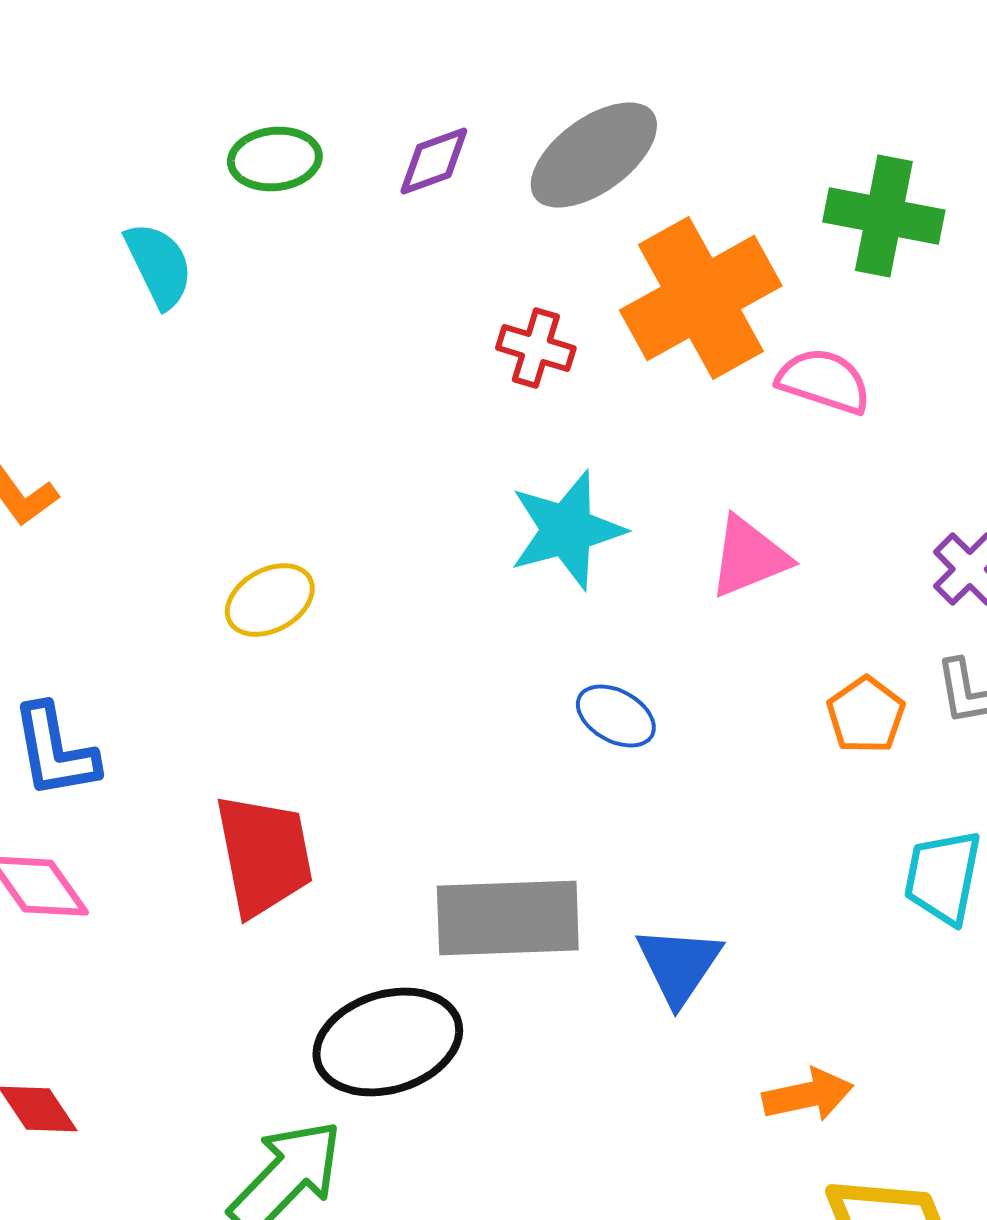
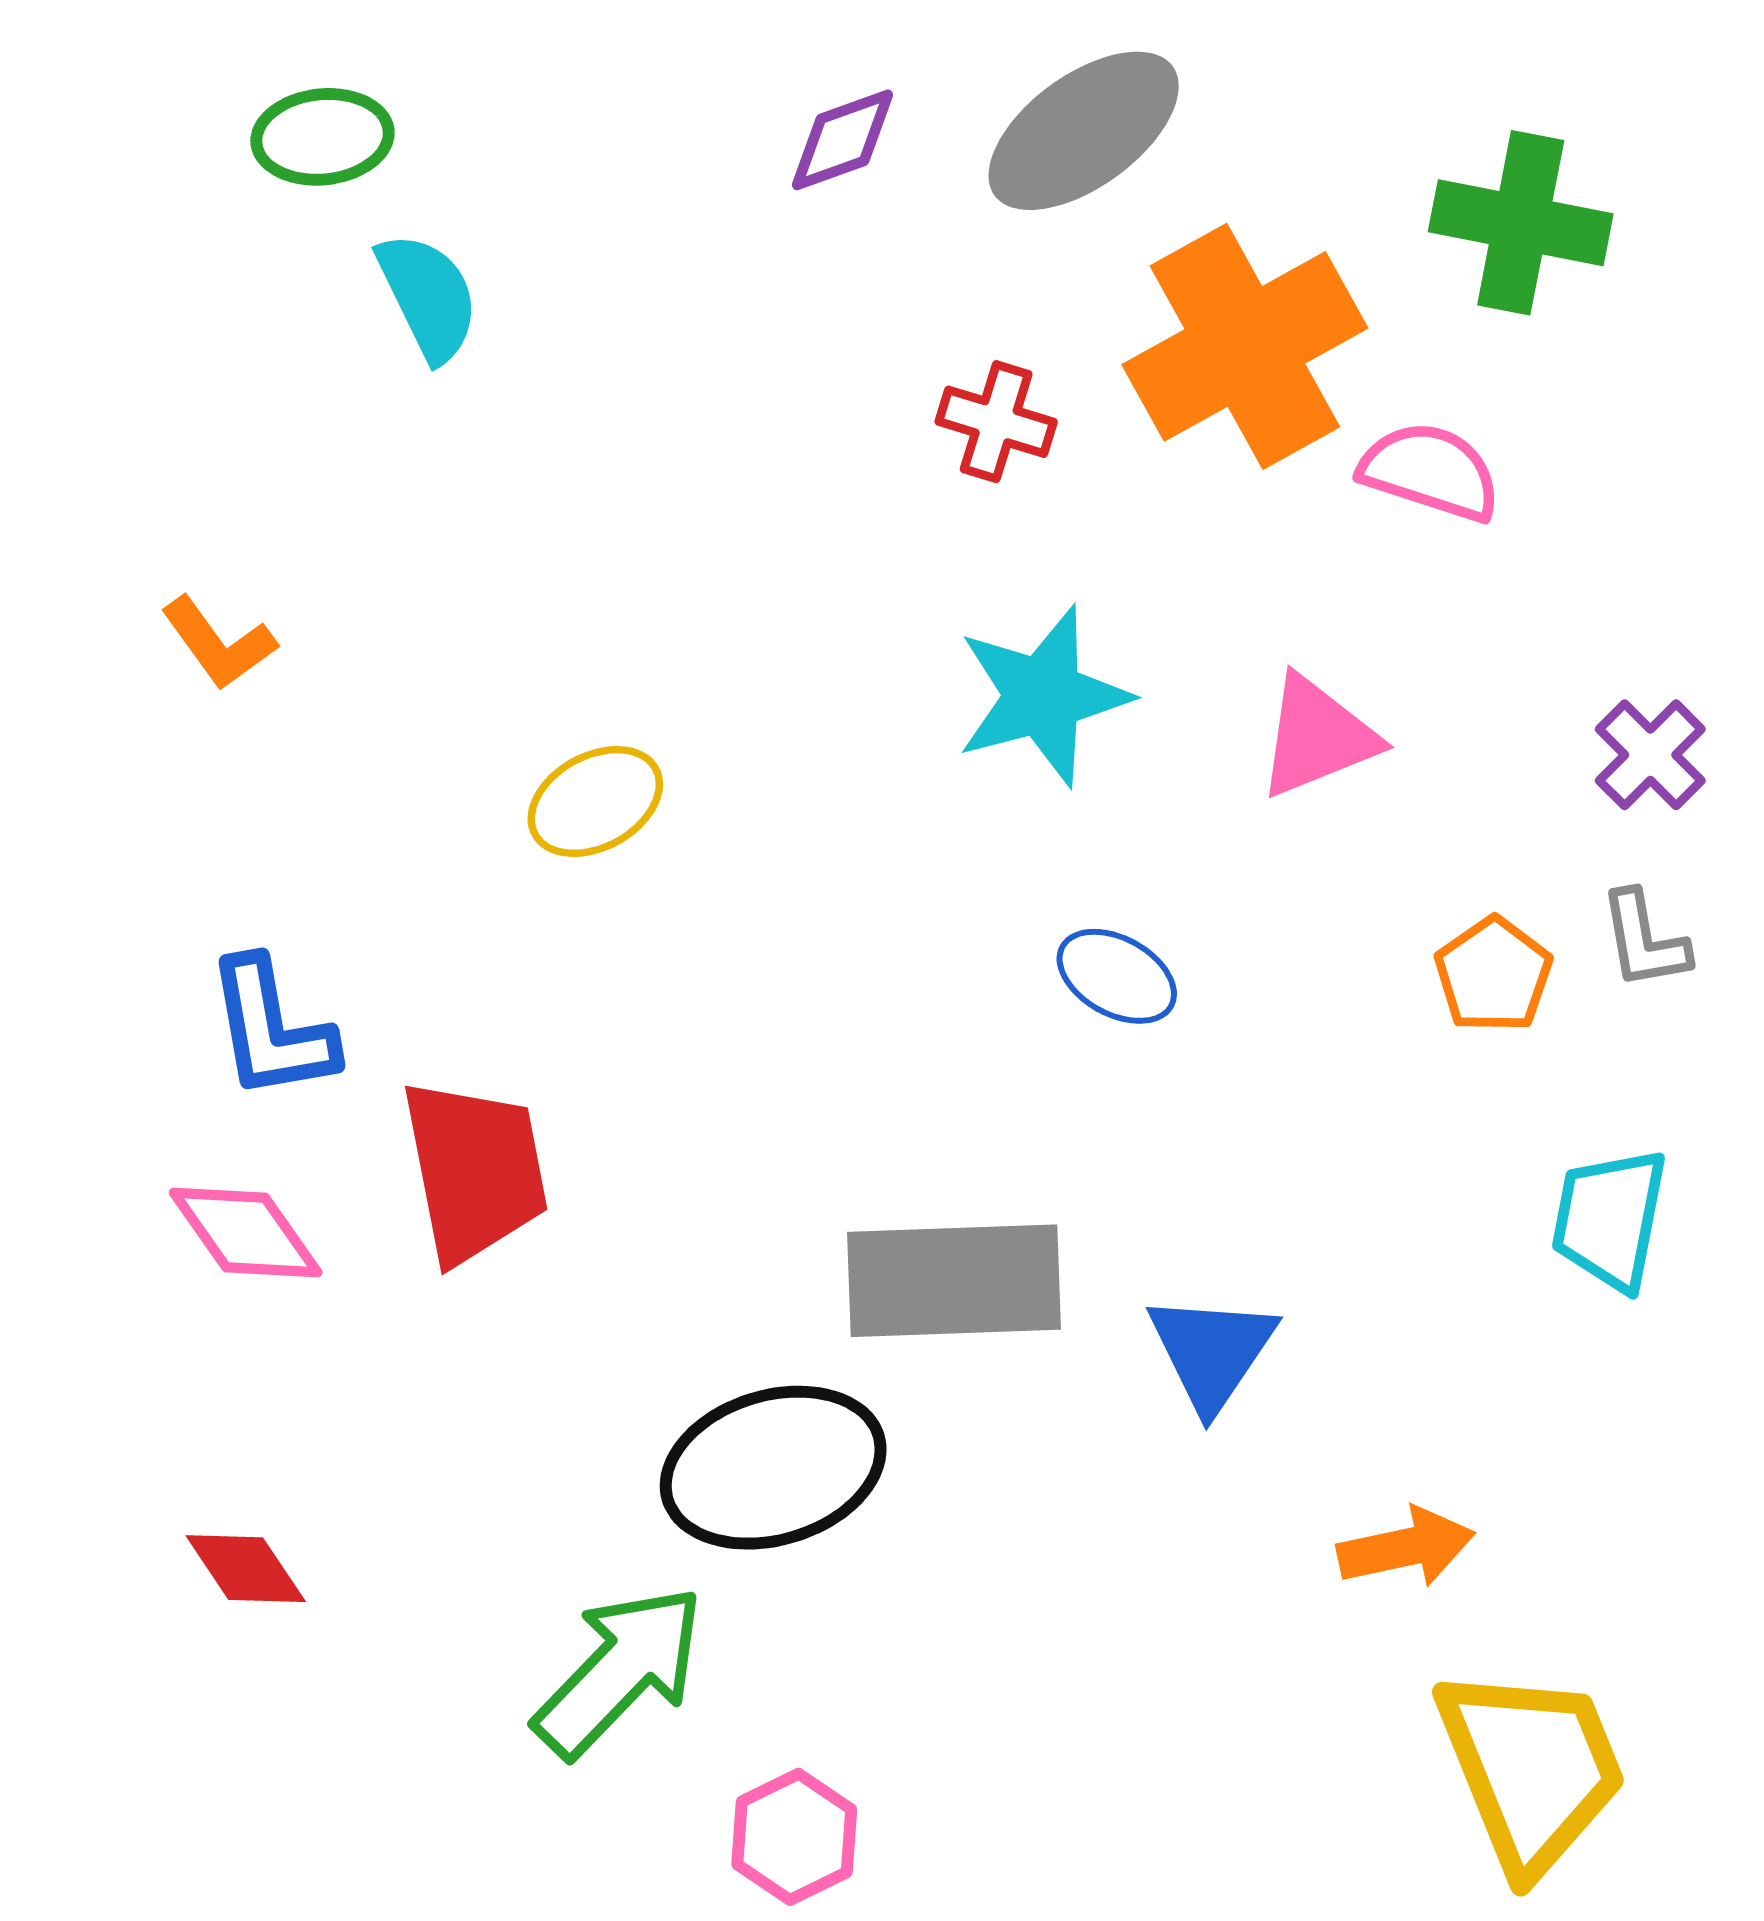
green ellipse: (275, 159) -> (323, 137), moved
red trapezoid: (264, 855) -> (475, 1171), moved

